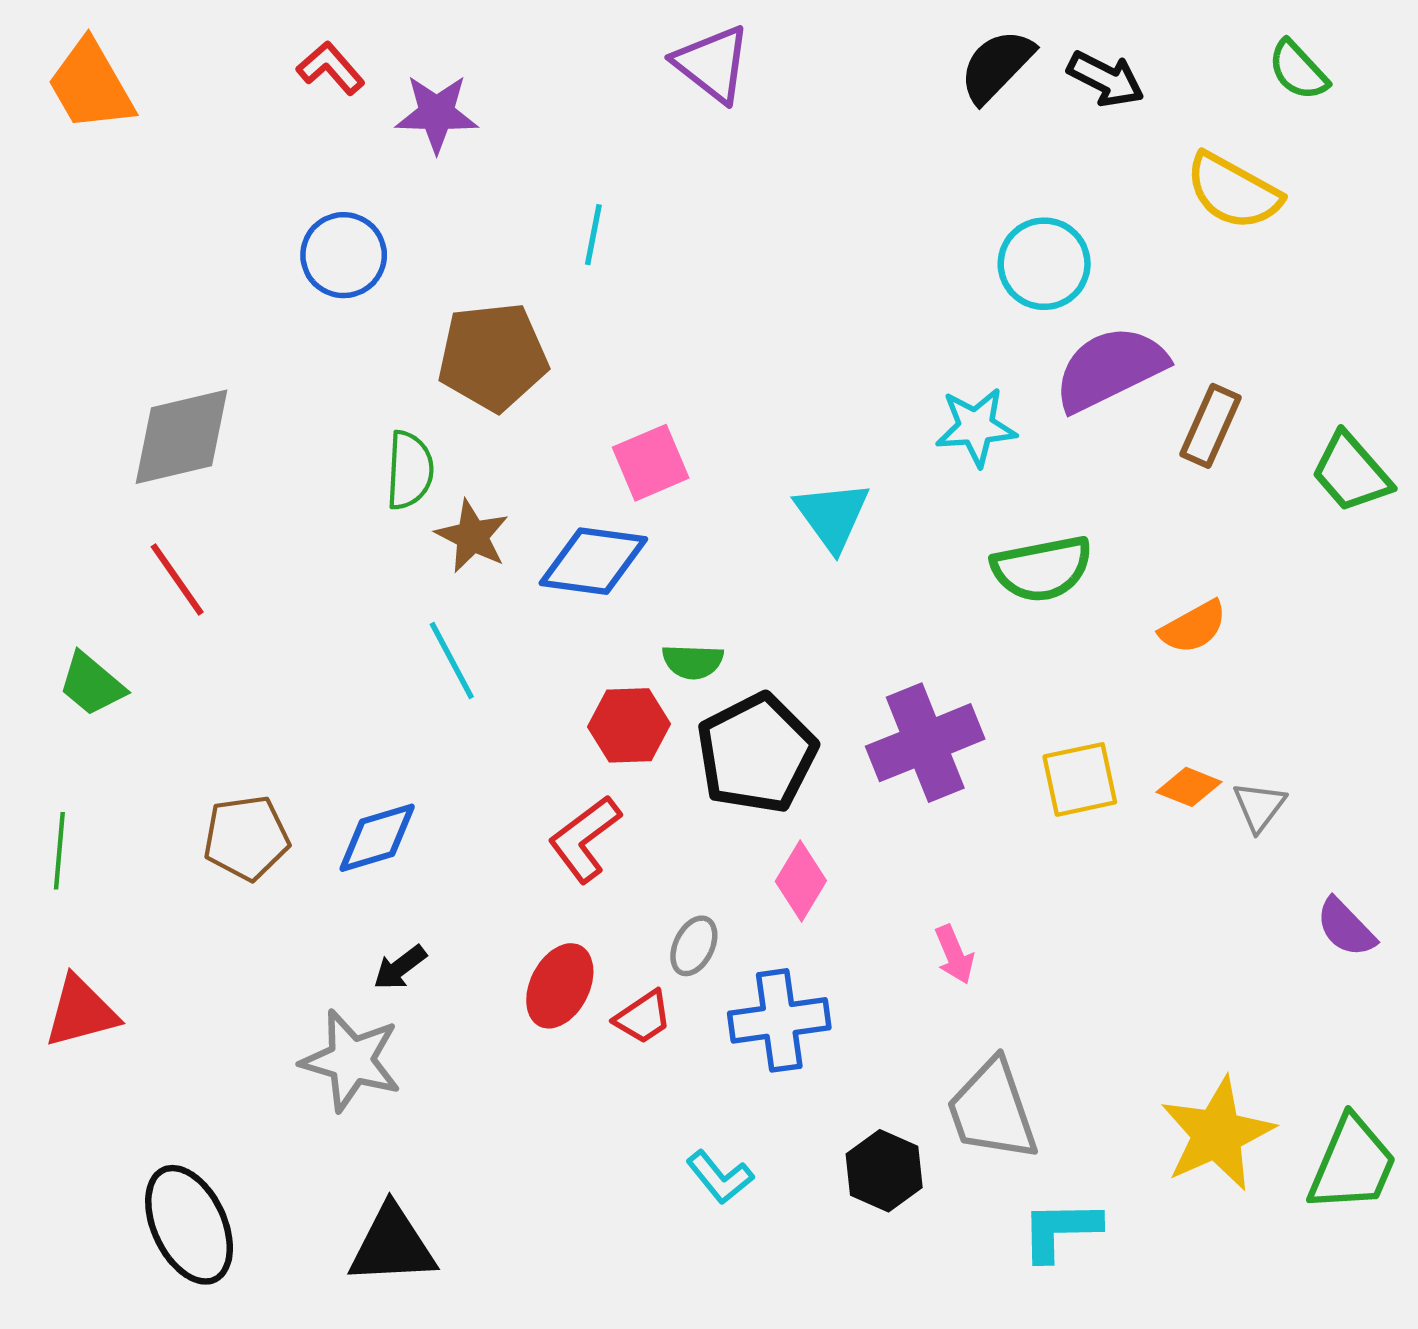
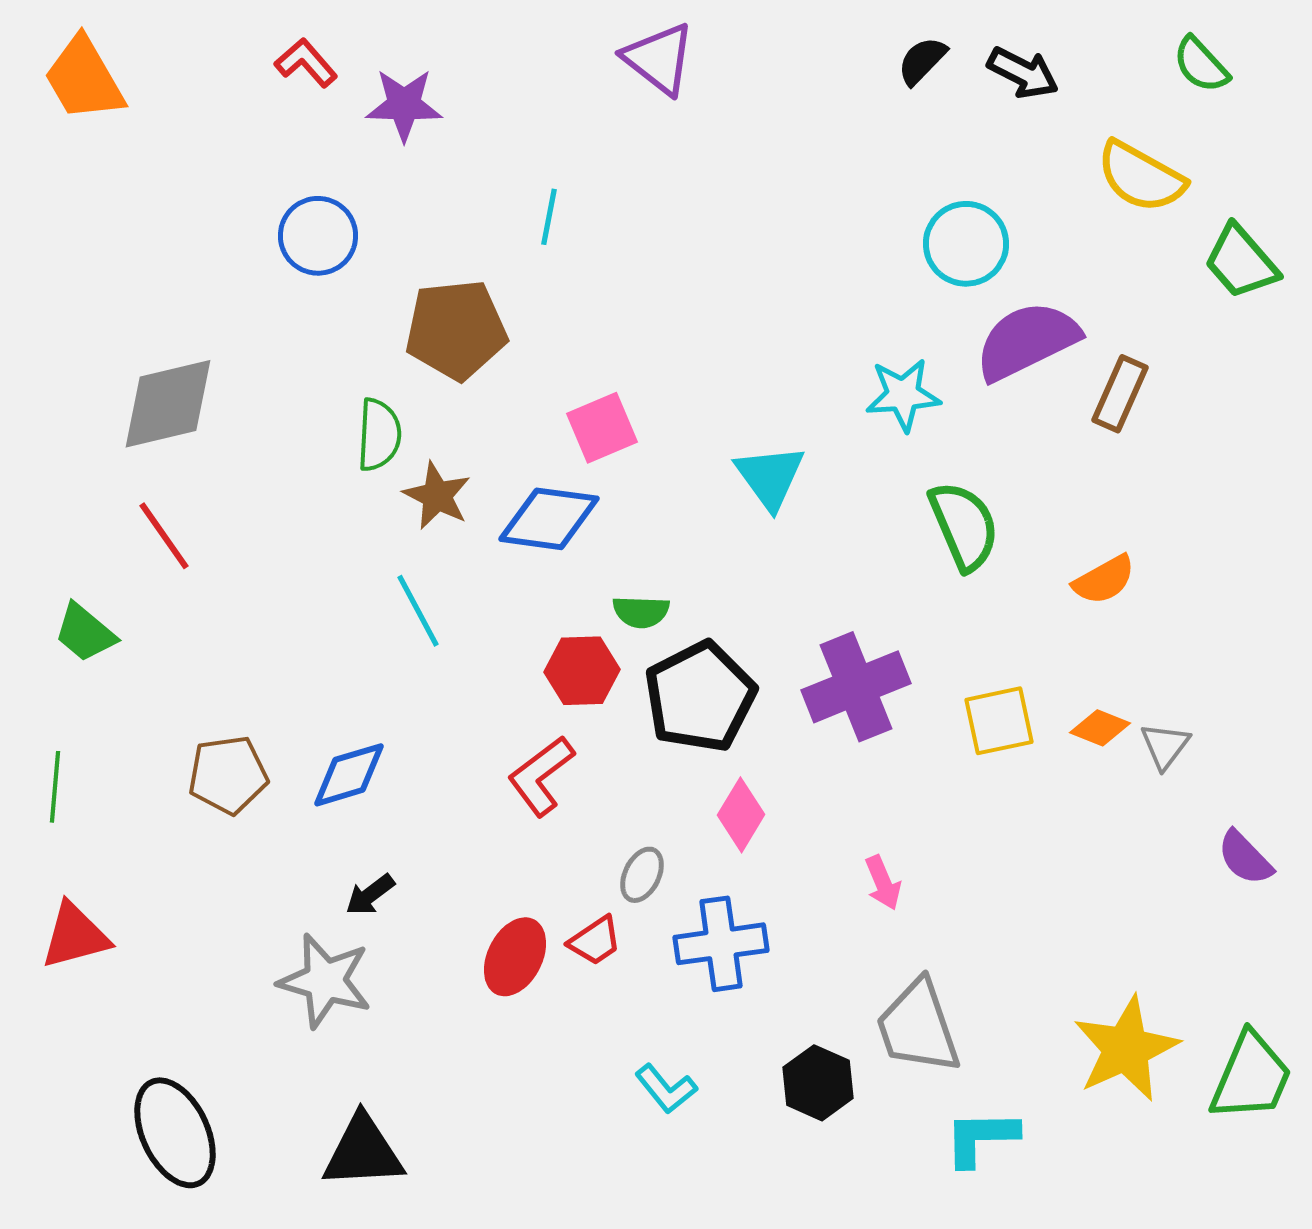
black semicircle: (997, 66) -> (922, 61), size x0.7
green trapezoid: (1351, 472) -> (1241, 262), moved
green semicircle: (1042, 569) -> (964, 526), turned -102
red ellipse: (560, 986) -> (515, 957), moved

